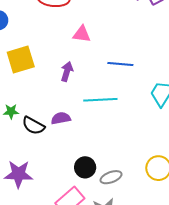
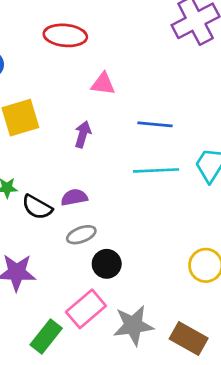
cyan line: (100, 100) -> (156, 170), moved
gray ellipse: (111, 177) -> (81, 235), moved

